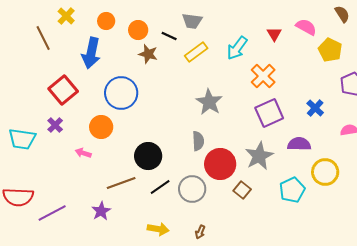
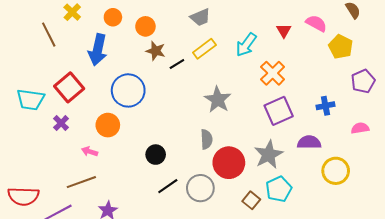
gray trapezoid: (192, 21) -> (200, 17), turned -30
black line: (169, 36) -> (177, 64), moved, turned -56
blue cross: (315, 108) -> (325, 106), turned 36
cyan trapezoid: (22, 139) -> (31, 100), moved
black circle: (148, 156) -> (156, 155), size x0.7
brown line: (121, 183) -> (81, 182), moved
brown square: (242, 190) -> (251, 200), moved
cyan pentagon: (292, 190) -> (279, 189), moved

